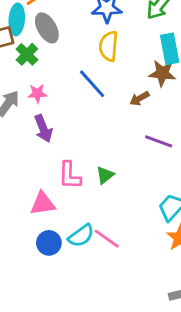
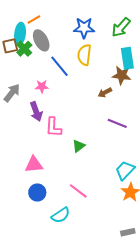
green cross: (27, 54) -> (24, 49), moved
blue line: (92, 84) -> (60, 66), moved
pink star: (37, 93) -> (42, 86), moved
pink L-shape: (70, 175) -> (53, 127), moved
cyan semicircle: (81, 236) -> (61, 215), moved

